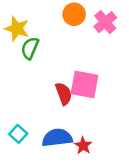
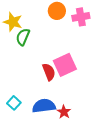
pink cross: (105, 22) -> (81, 17), turned 30
pink square: (84, 84) -> (65, 65), turned -35

